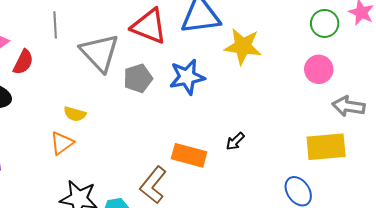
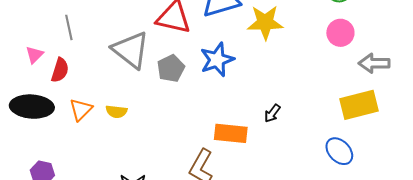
gray line: (55, 25) -> (69, 27), moved
orange triangle: (62, 143) -> (81, 110), moved

